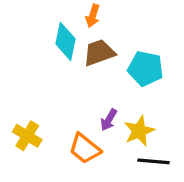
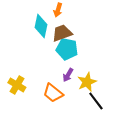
cyan pentagon: (145, 69) -> (67, 49), moved
black line: (153, 161) -> (96, 101), turned 48

